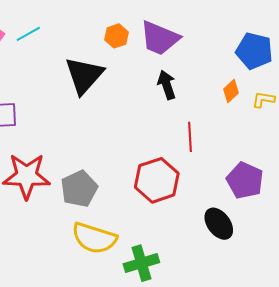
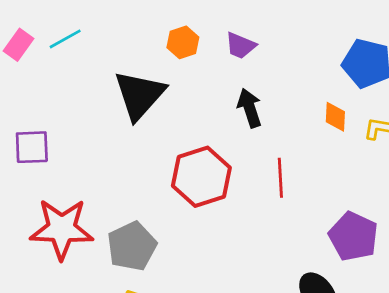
purple trapezoid: (160, 38) -> (240, 46), size x0.6
orange diamond: (231, 91) -> (335, 117), turned -45
red hexagon: (157, 180) -> (201, 177), moved

